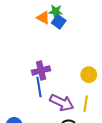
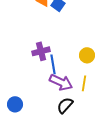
blue line: (39, 87) -> (53, 64), moved

